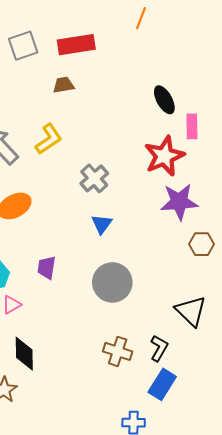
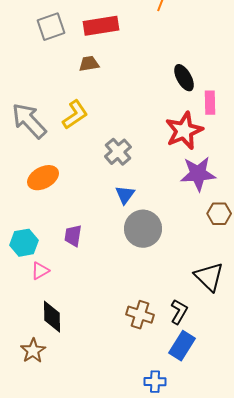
gray circle: (112, 282) -> (143, 229), moved

